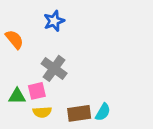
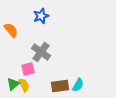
green triangle: (17, 96) -> (13, 84), moved, turned -40
yellow semicircle: (42, 112) -> (24, 85), moved, turned -112

